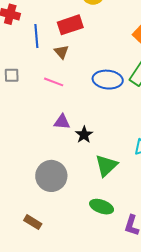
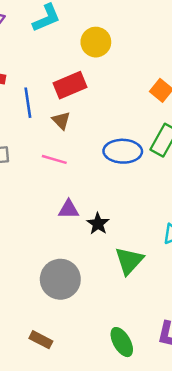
green ellipse: (102, 207) -> (122, 342), moved, turned 45

